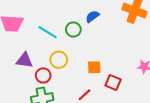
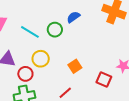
orange square: (94, 67) -> (75, 66), turned -32
red square: (113, 82) -> (104, 80), moved

